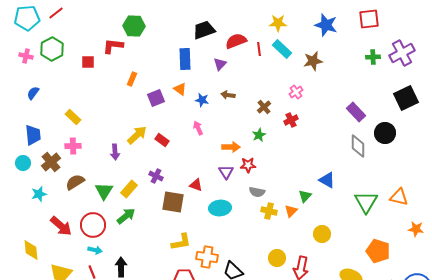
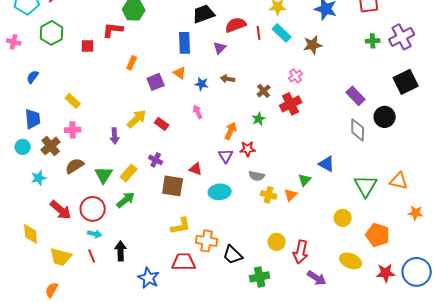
pink cross: (26, 56) -> (14, 42), moved
red cross: (291, 120) -> (291, 104), size x1.5
orange arrow: (231, 147) -> (231, 131), turned -66
yellow circle: (322, 234) -> (343, 218), moved

